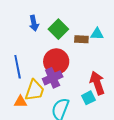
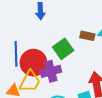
green square: (58, 29) -> (63, 49), moved
red circle: (56, 61) -> (33, 63), moved

